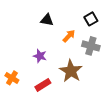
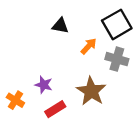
black square: (91, 19) -> (117, 24), size x1.6
purple star: (40, 56) -> (44, 85), moved

